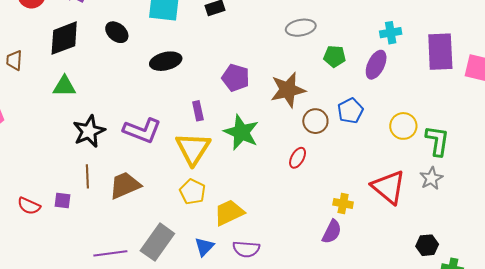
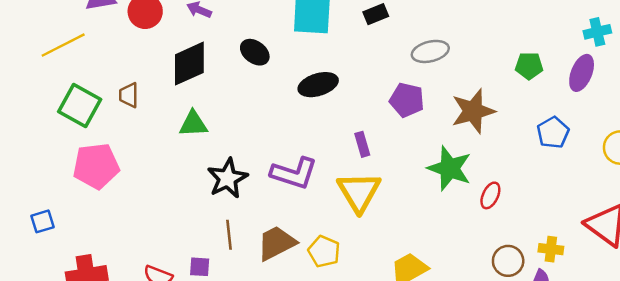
gray ellipse: (301, 28) -> (430, 51), moved
brown circle: (315, 121) -> (508, 261), moved
green star: (241, 132) -> (450, 168), moved
yellow pentagon: (193, 192) -> (324, 251), moved

